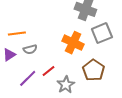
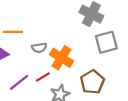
orange cross: (73, 43) -> (62, 58), moved
gray semicircle: (30, 49) -> (39, 48), moved

